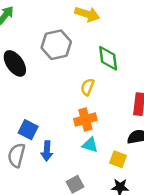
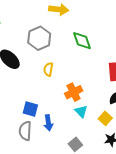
yellow semicircle: (87, 87) -> (48, 69), moved
cyan triangle: (90, 145) -> (81, 111), turned 40
yellow square: (118, 159) -> (105, 118), turned 32

